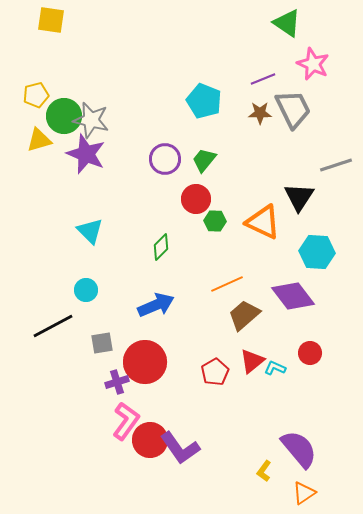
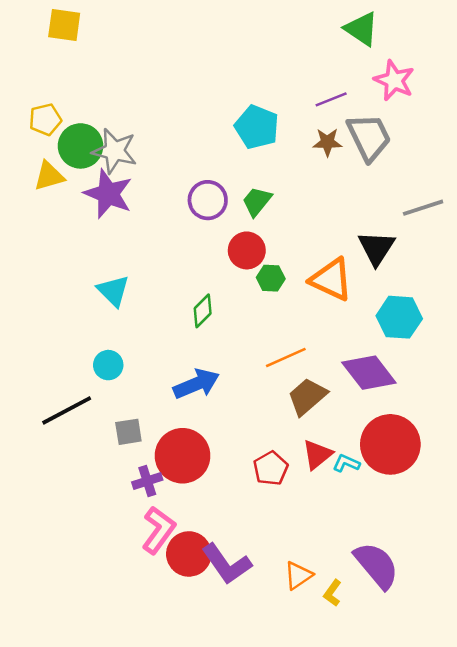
red circle: (310, 353) -> (390, 444), size x2.0
orange triangle: (304, 493) -> (298, 575), moved

